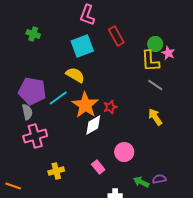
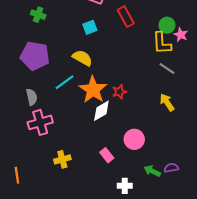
cyan square: (82, 46) -> (90, 27), size x0.6
purple pentagon: (32, 91) -> (35, 56), moved
orange line: (13, 186) -> (17, 175), turned 63

